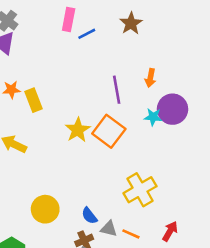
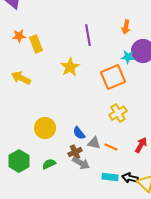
purple line: (117, 90) -> (88, 35), moved
orange square: (109, 131) -> (113, 77), moved, turned 30
yellow cross: (140, 190) -> (118, 113), size x0.7

